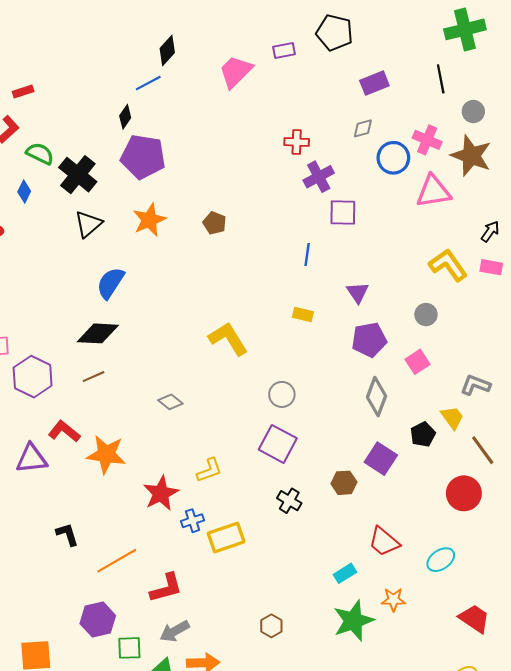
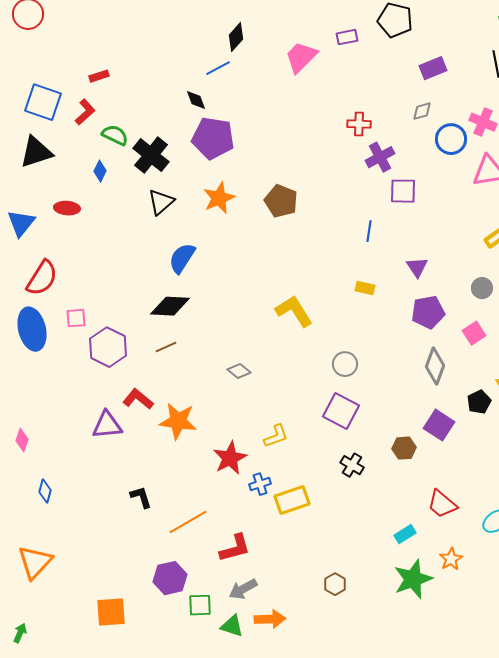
black diamond: (125, 117) -> (196, 100), turned -55
brown pentagon: (215, 223) -> (281, 201), size x1.5
orange star: (393, 600) -> (451, 559), turned -30

